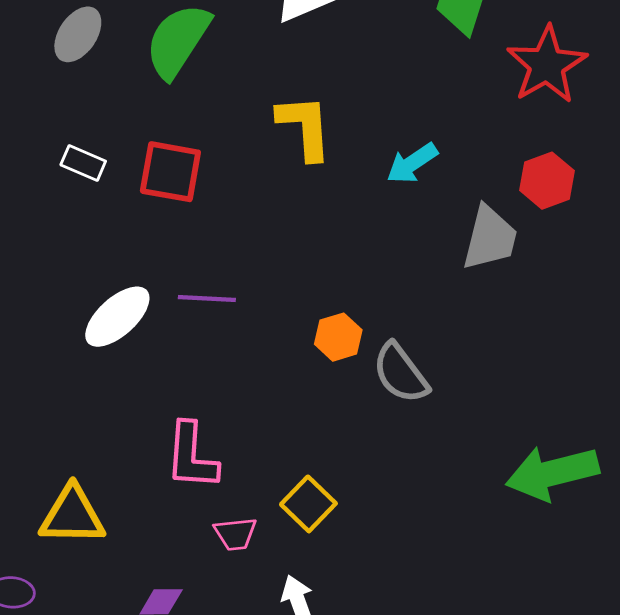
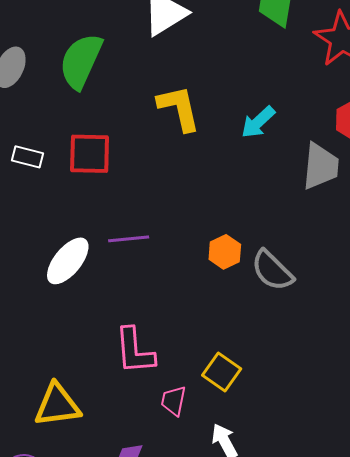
pink trapezoid: (235, 534) -> (174, 401), turned 116

